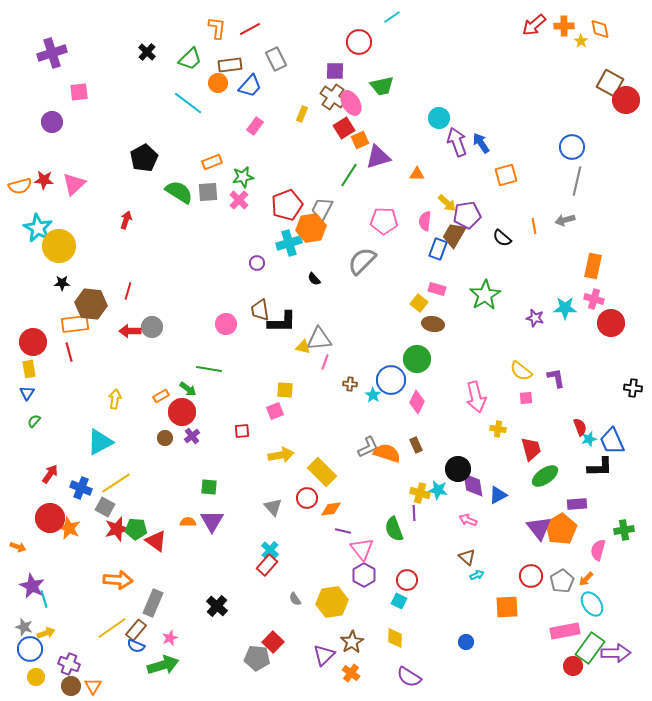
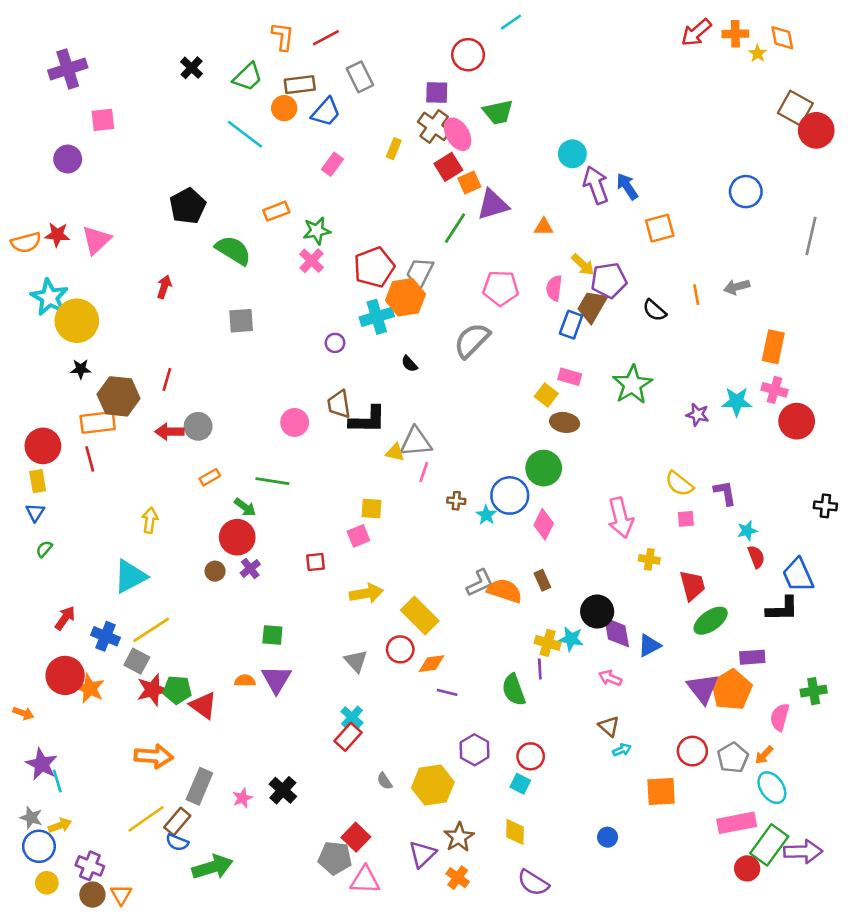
gray line: (577, 181) -> (811, 236), moved
gray square: (208, 192) -> (241, 321), moved
orange rectangle: (161, 396) -> (210, 477), moved
cyan star: (589, 439) -> (747, 531), moved
pink triangle: (362, 549) -> (365, 880), moved, turned -50
pink star: (170, 638) -> (242, 798), moved

